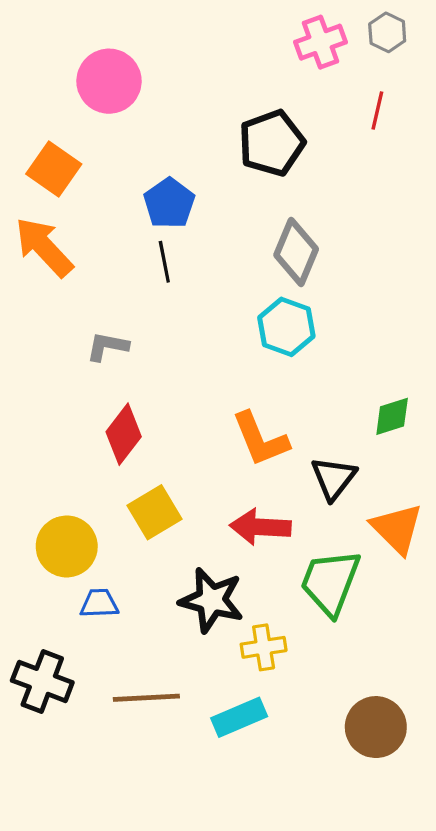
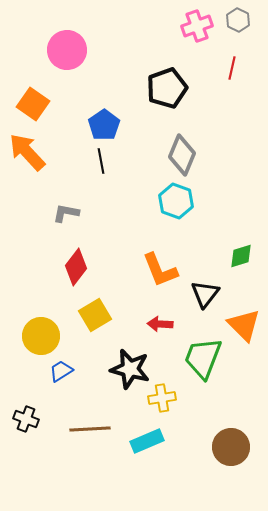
red arrow: (260, 527) -> (160, 324), size x0.7
blue trapezoid: (99, 603) -> (61, 371), turned -30
black cross: (42, 681) -> (26, 419), size x0.7

